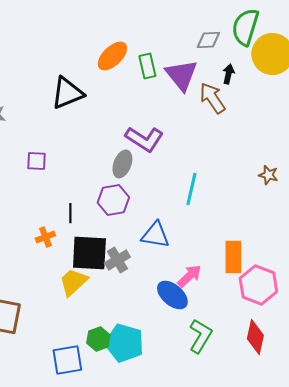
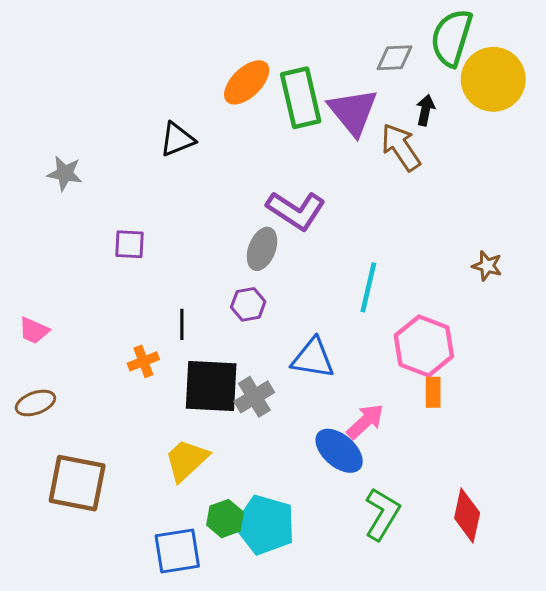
green rectangle: (147, 66) -> (301, 98), size x1.5
black triangle: (67, 93) -> (177, 139), size x0.7
purple hexagon: (113, 200) -> (248, 304), size x0.7
orange rectangle: (233, 257) -> (433, 392), size x0.6
yellow trapezoid: (73, 282) -> (187, 460), moved
pink hexagon: (258, 285) -> (424, 346), moved

